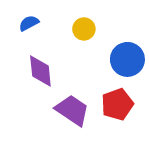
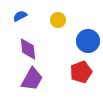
purple trapezoid: (72, 110) -> (32, 79), moved, turned 85

